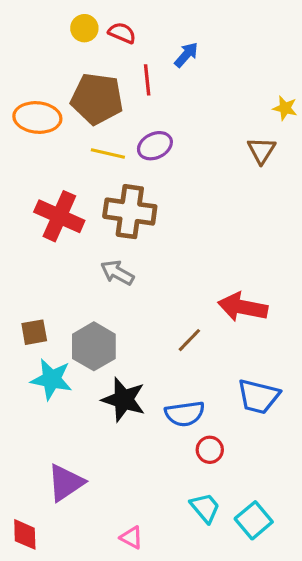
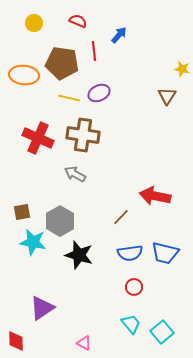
yellow circle: (84, 28) -> (34, 23), moved
blue semicircle: (185, 414) -> (130, 253), moved

